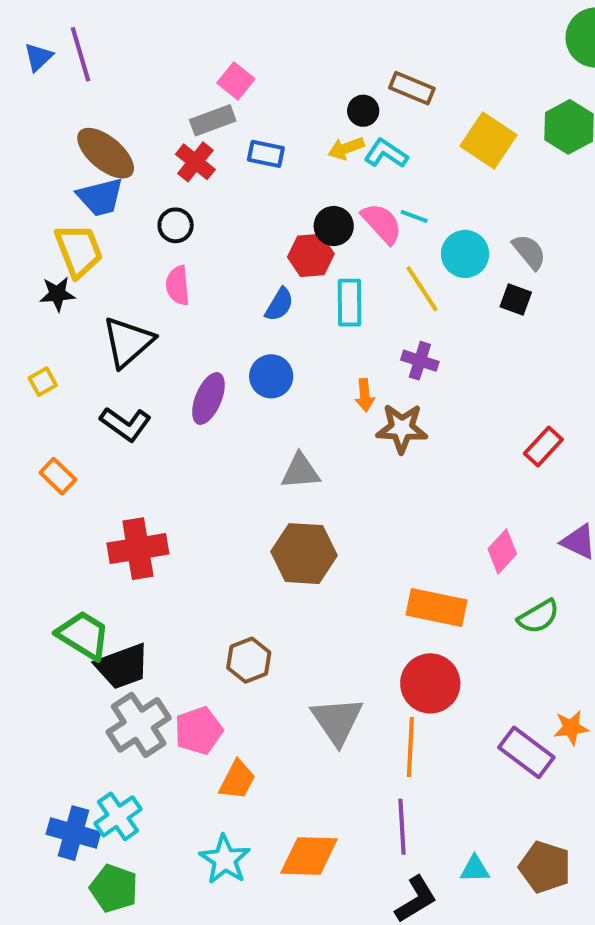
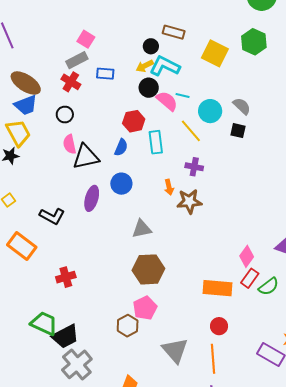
cyan L-shape: (386, 153) -> (165, 66), size x1.4
black circle: (334, 226) -> (149, 88), moved
black triangle: (128, 342) -> (86, 157), moved, turned 36
red rectangle: (543, 446) -> (250, 278), moved
orange rectangle: (58, 476) -> (22, 246), size x1.6
red cross: (138, 549) -> (66, 277), size x0.7
red circle: (430, 683) -> (219, 326), size x0.6
pink pentagon: (199, 731) -> (145, 308), moved

